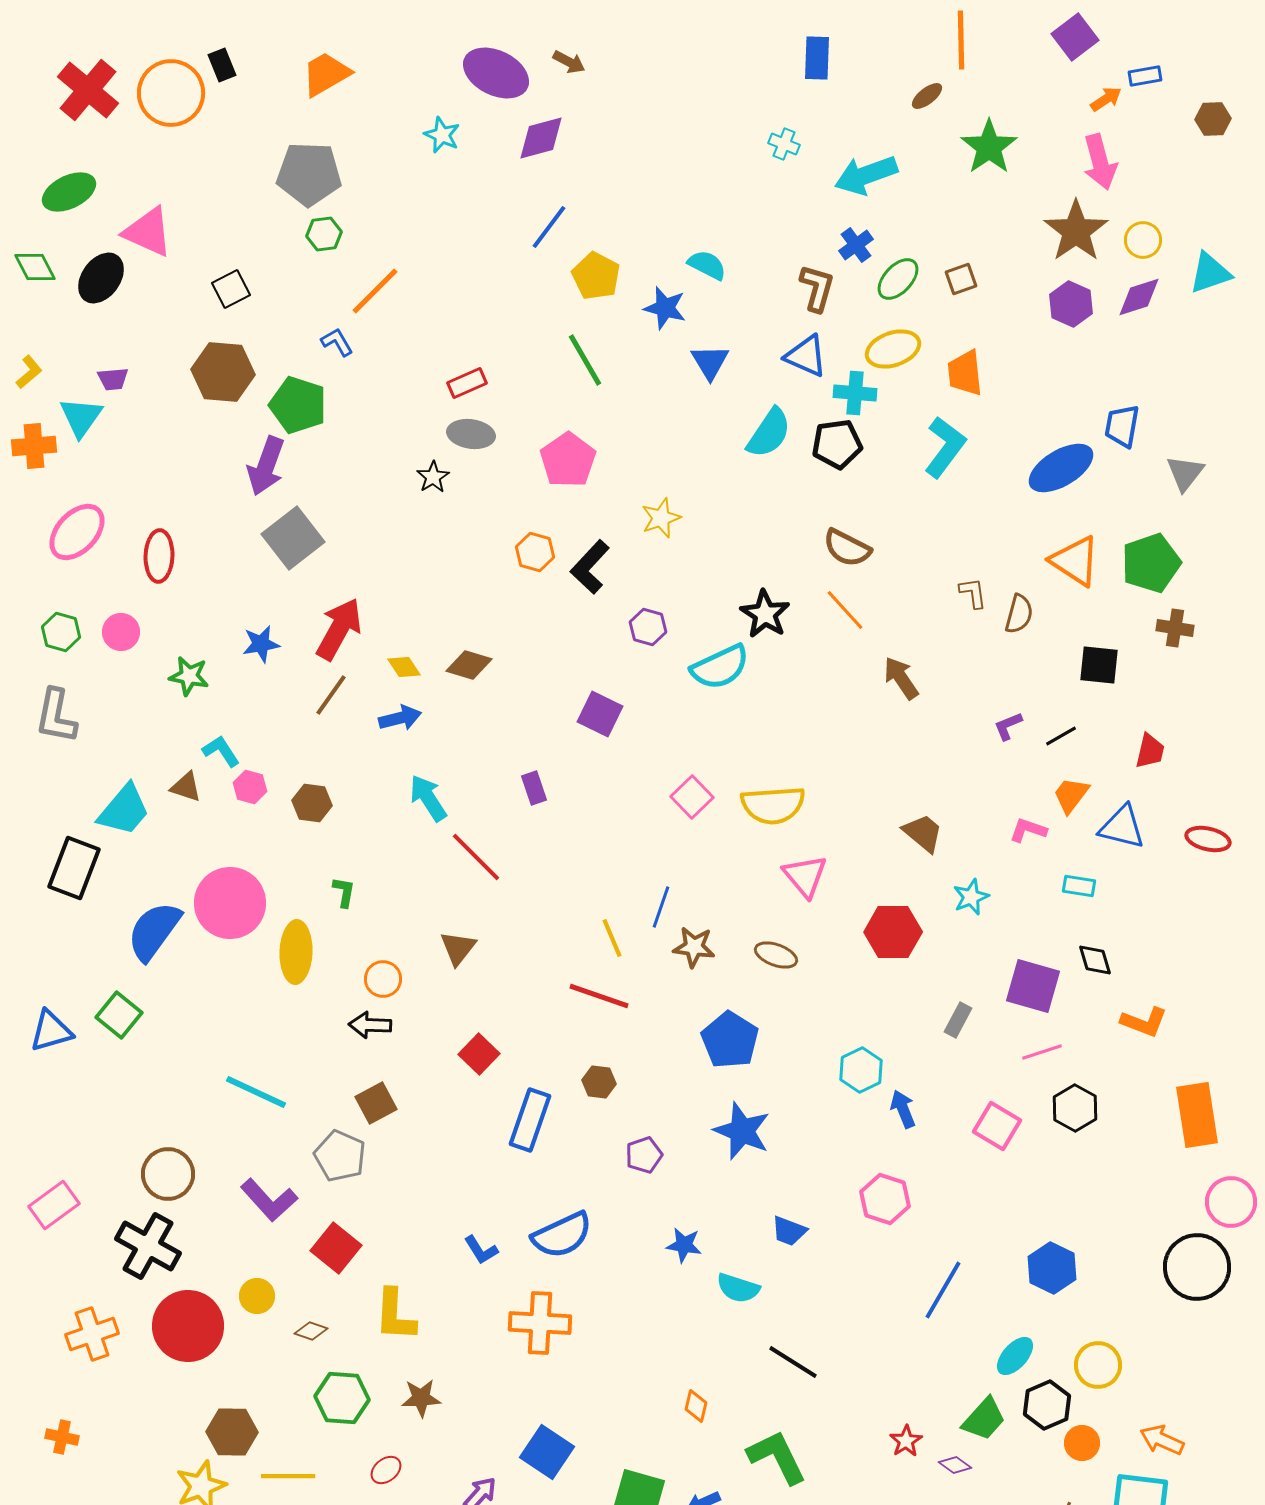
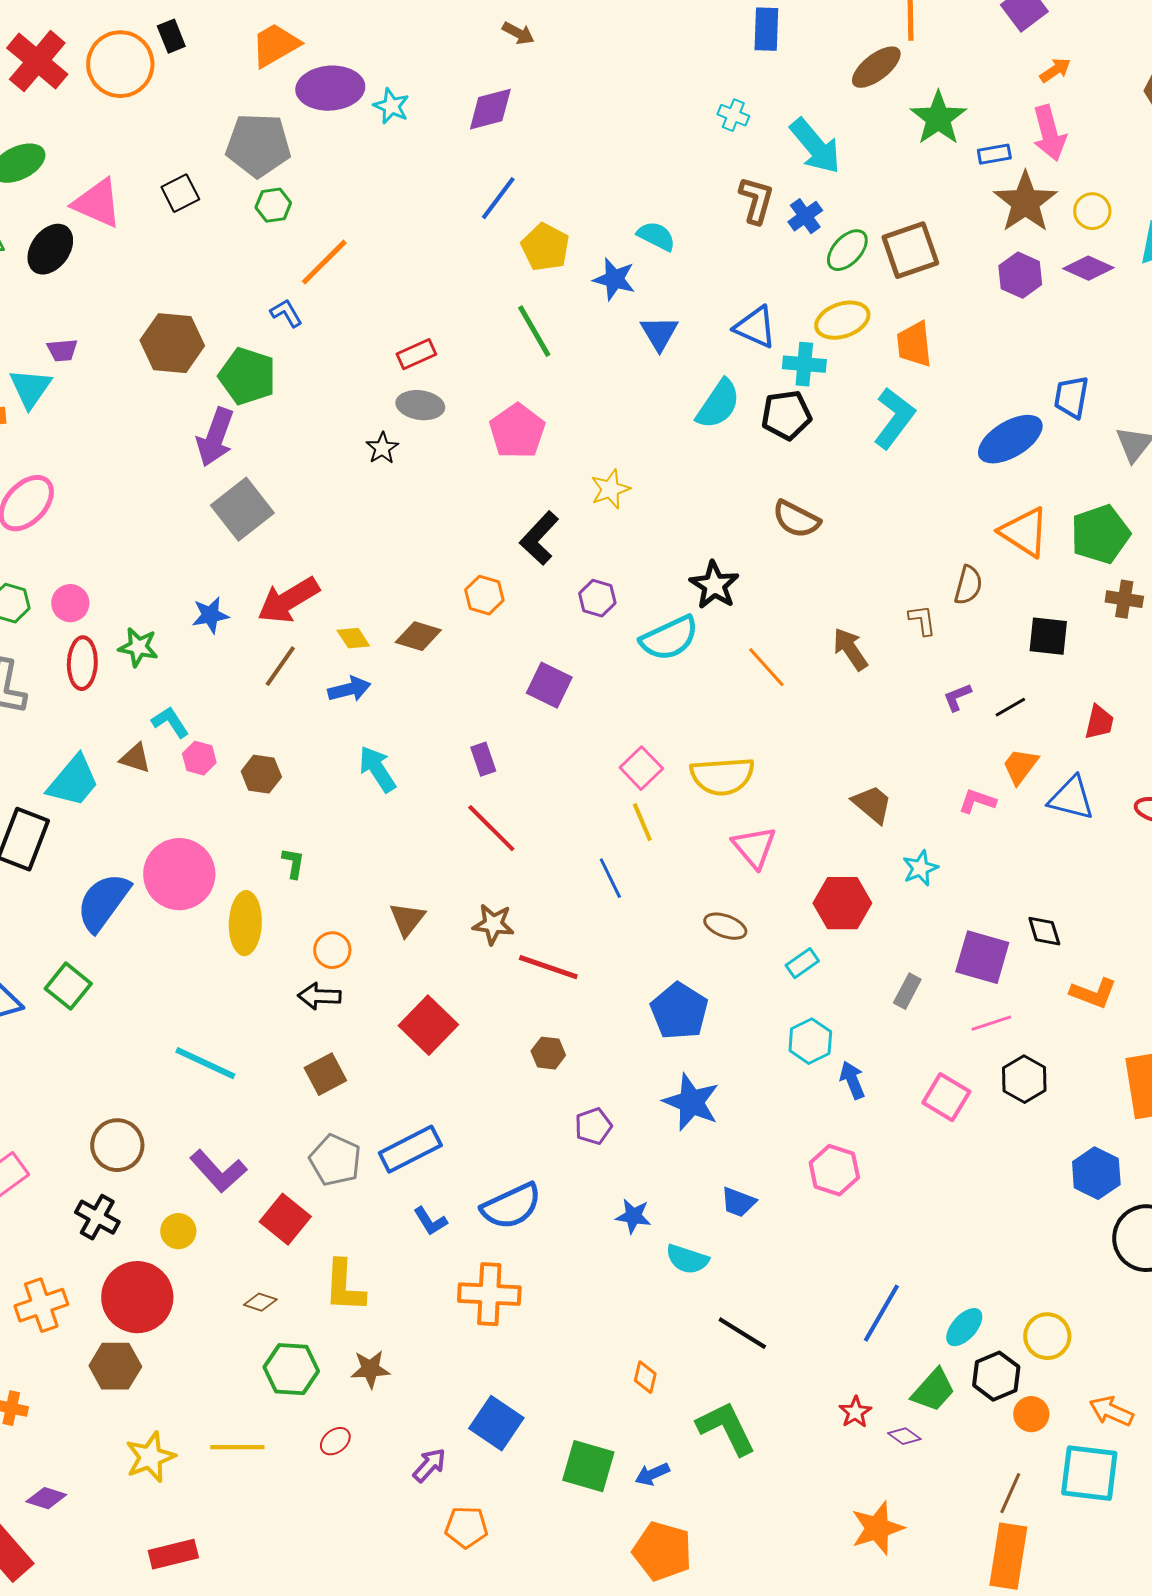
purple ellipse: (496, 73) -> (330, 88), moved, turned -30
blue rectangle: (1145, 76) -> (994, 154), moved
brown ellipse: (927, 96) -> (876, 67), size x1.6
cyan arrow: (866, 175) -> (815, 146), turned -110
brown square: (961, 279) -> (910, 250), size x1.8
brown L-shape: (817, 288) -> (756, 200), moved
black square: (231, 289) -> (180, 193), moved
purple diamond: (1139, 297) -> (1088, 268), turned 42
orange hexagon: (535, 552) -> (484, 595), moved
red ellipse: (159, 556) -> (82, 663), moved
brown L-shape: (973, 593) -> (922, 620), moved
orange line: (845, 610) -> (766, 667), moved
red arrow: (339, 629) -> (288, 600), turned -150
red line: (476, 857) -> (491, 828), moved
cyan rectangle: (1079, 886) -> (802, 963), moved, turned -44
blue line: (661, 907) -> (610, 878), turned -45
yellow line: (612, 938) -> (642, 822), moved
brown star: (694, 947) -> (493, 924), moved
red square: (479, 1054) -> (428, 1025), size x1.4
blue rectangle: (530, 1120) -> (410, 1149), moved, turned 44
gray pentagon: (340, 1156) -> (335, 1160), moved
black cross: (148, 1246) -> (97, 1217), size x0.7
blue hexagon: (1052, 1268) -> (1096, 1173), moved
blue line: (943, 1290) -> (881, 1313), moved
yellow circle: (257, 1296) -> (178, 1231), moved
brown hexagon: (232, 1432) -> (115, 1366), moved

